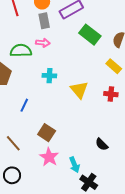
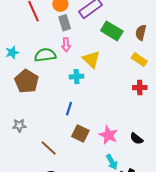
pink arrow: (43, 43) -> (66, 45), turned 88
yellow triangle: (79, 90) -> (91, 59), moved
blue line: (24, 105) -> (69, 109), moved
pink star: (49, 157) -> (108, 135), moved

